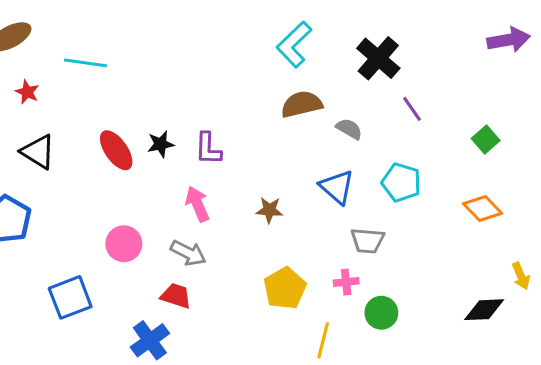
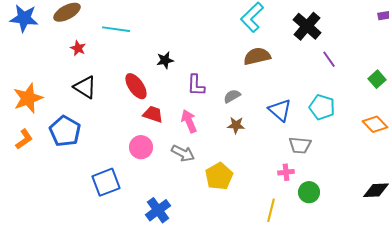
gray semicircle: (349, 129) -> (232, 96), moved, turned -60
black star: (161, 144) -> (165, 60), moved
yellow pentagon: (285, 288) -> (219, 176), moved
red trapezoid: (176, 296) -> (153, 114), moved

